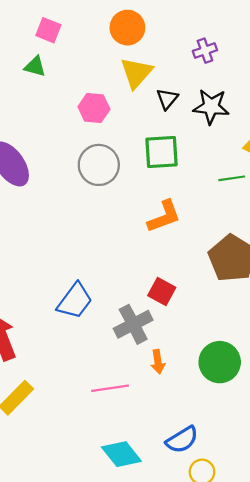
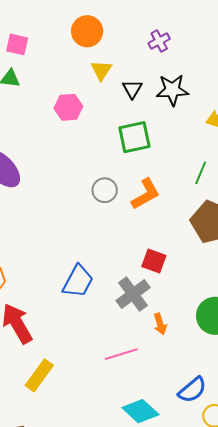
yellow triangle: (136, 73) -> (101, 70), size x0.7
gray circle: (99, 165) -> (105, 190), moved, size x0.7
green line: (232, 178) -> (201, 173), moved, turned -50

